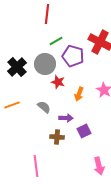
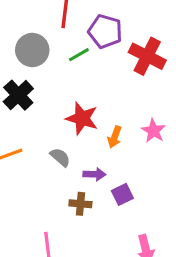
purple pentagon: (73, 56) -> (105, 31), moved
gray circle: (45, 64) -> (32, 50), moved
red star: (58, 82) -> (82, 118), size x1.5

